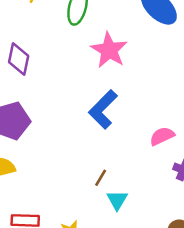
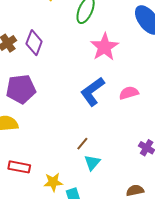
pink semicircle: (162, 136) -> (129, 93), moved

